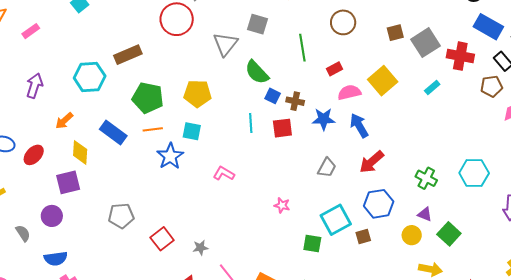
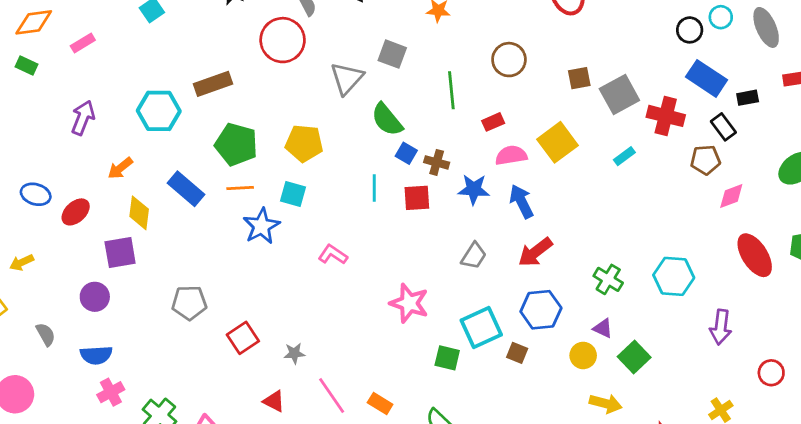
pink star: (282, 205) -> (409, 303), size x1.8
gray semicircle: (23, 233) -> (46, 334), moved
brown square: (363, 236) -> (517, 353), turned 35

